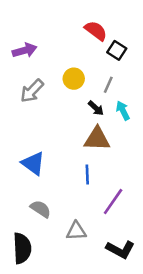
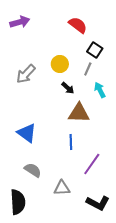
purple arrow: (25, 50) -> (20, 22), moved
black square: (117, 50) -> (95, 50), moved
black arrow: (96, 108) -> (68, 88), moved

